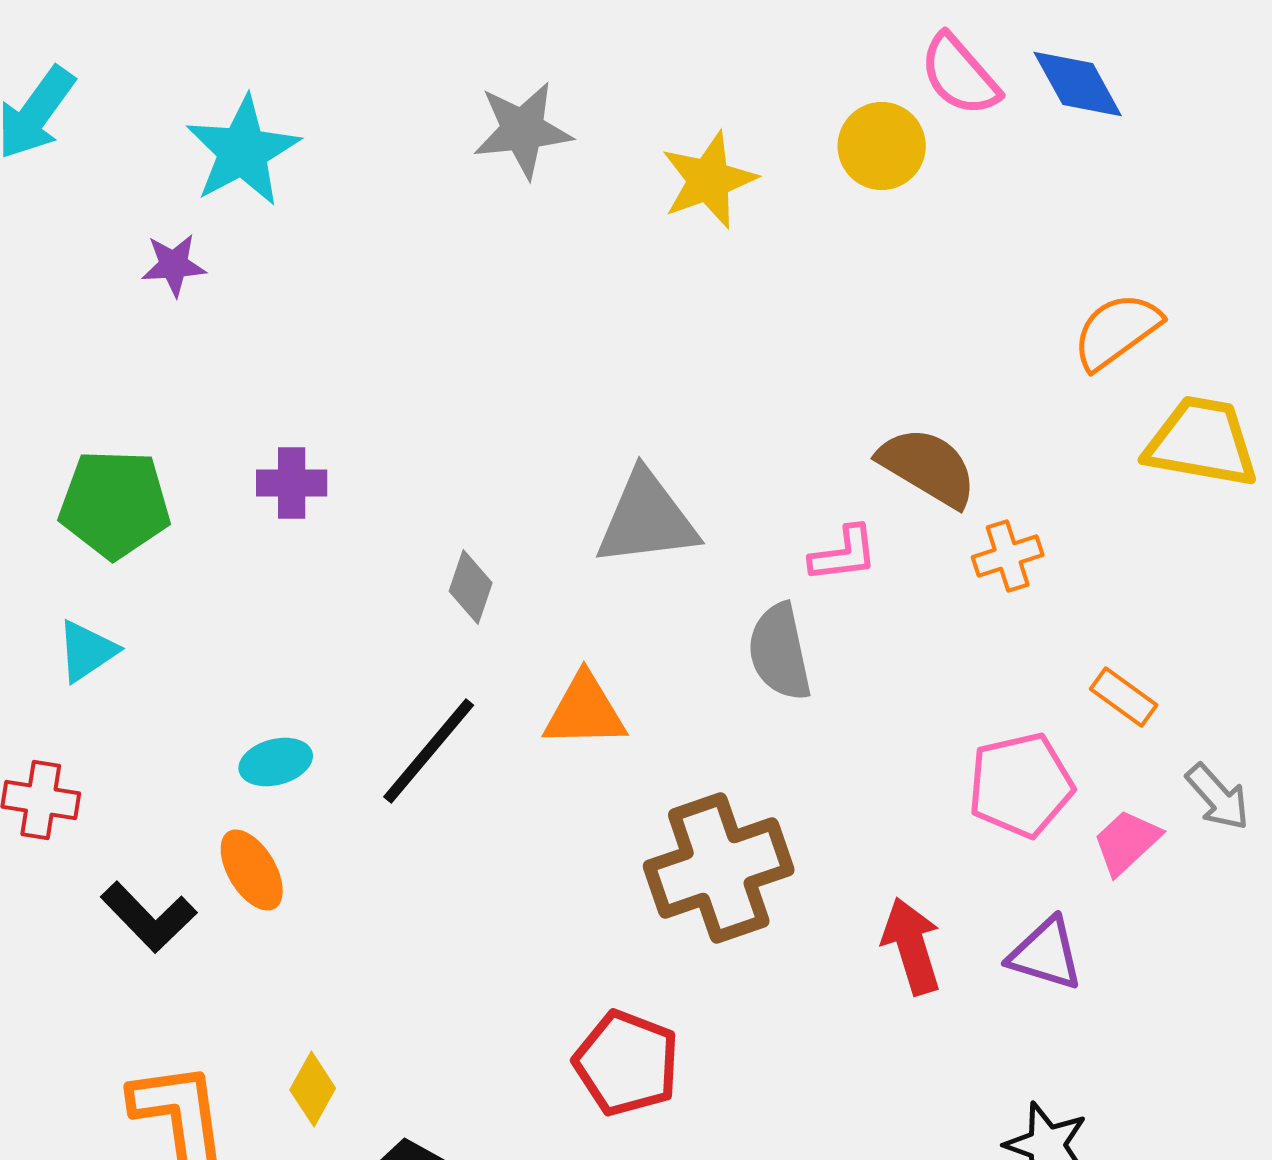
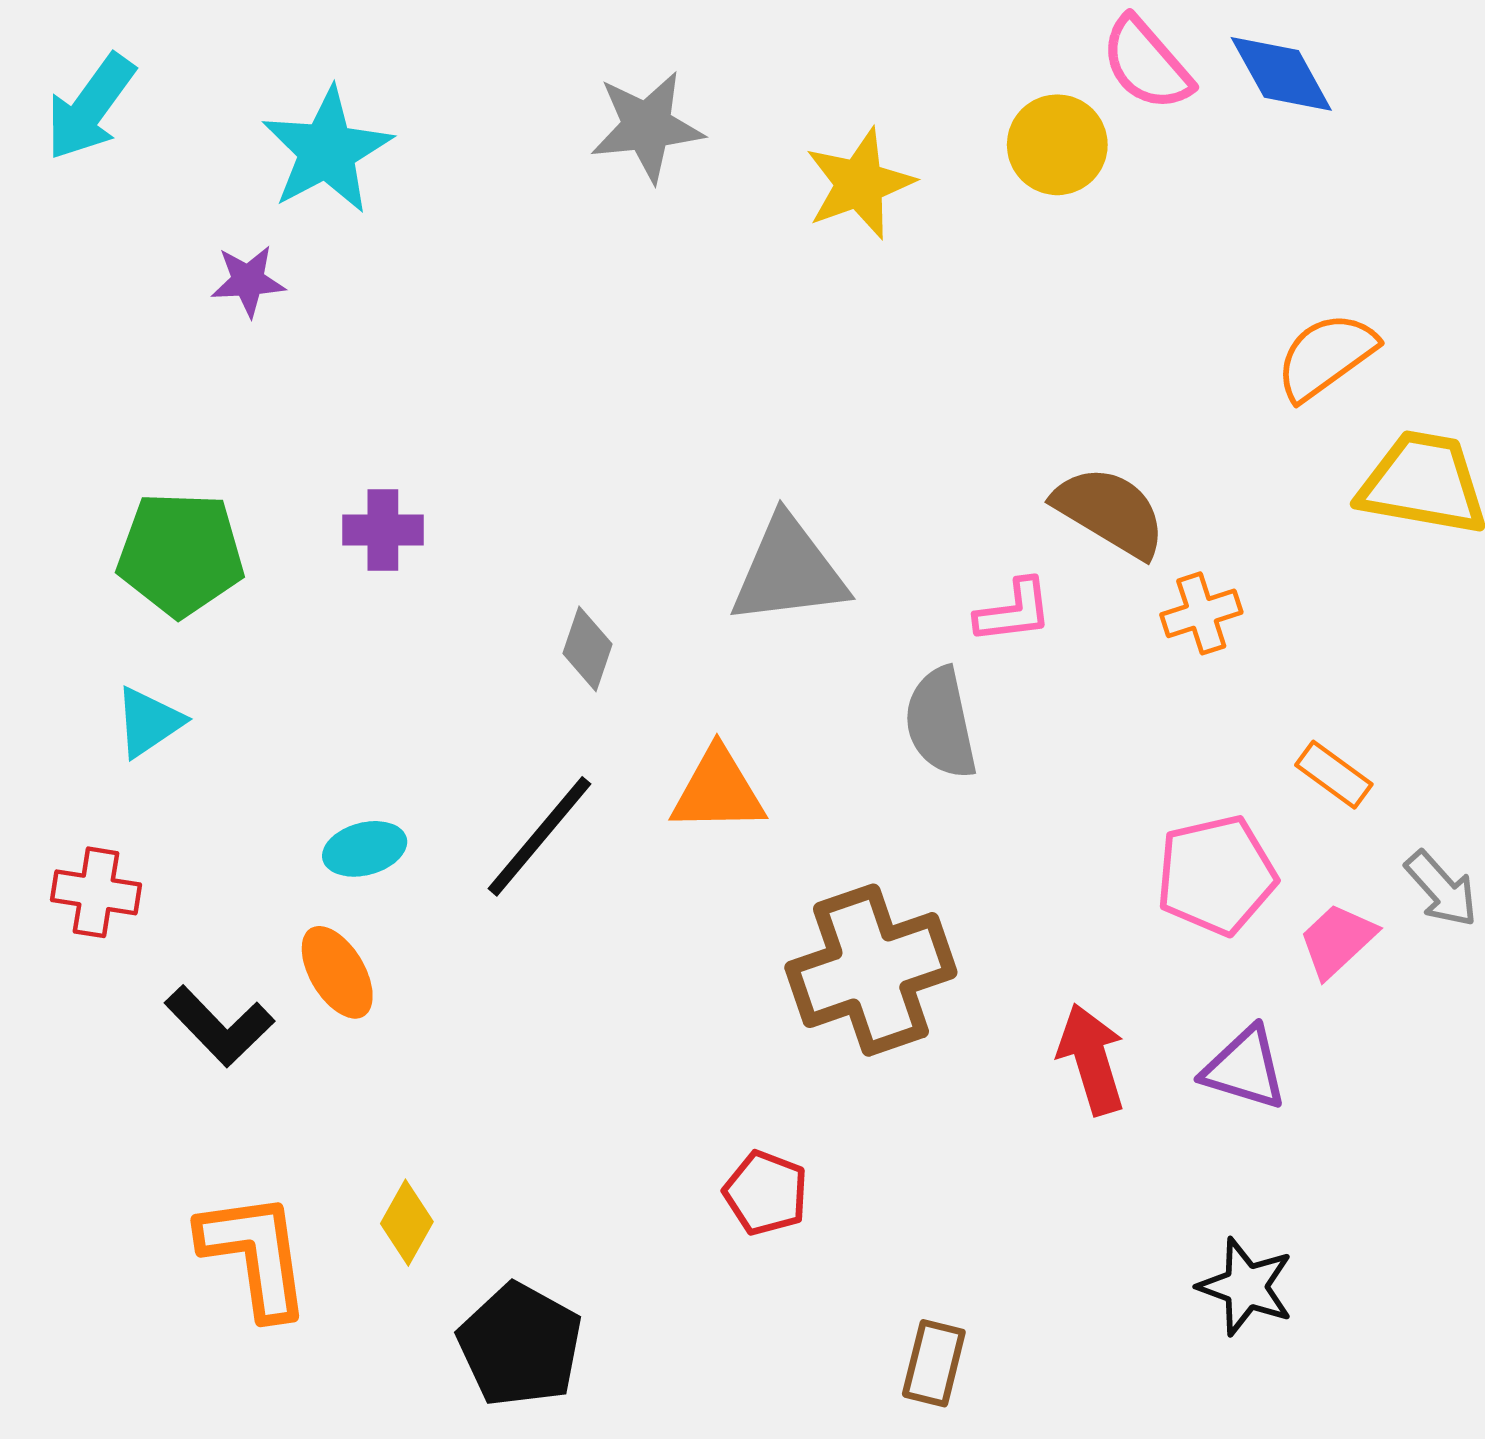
red pentagon: (627, 1063) -> (766, 1193), size x0.7

